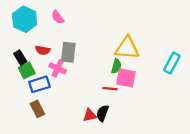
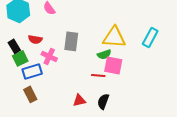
gray rectangle: (68, 52) -> (71, 41), moved
cyan rectangle: (172, 63) -> (150, 37), moved
green semicircle: (116, 66) -> (104, 54), turned 56
black semicircle: (102, 113) -> (103, 101), moved

